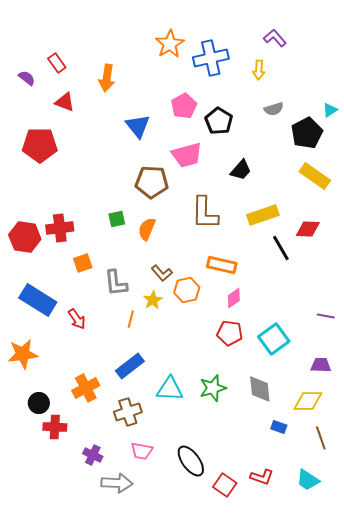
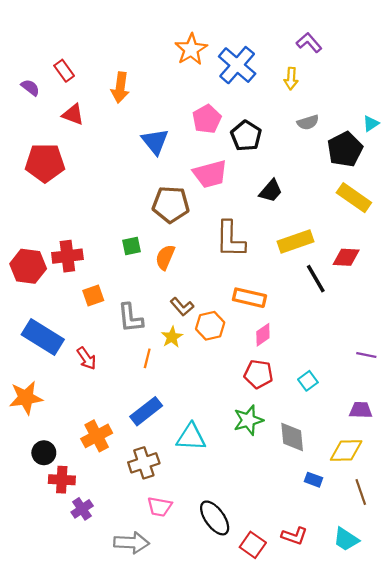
blue cross: (211, 58) -> (237, 65), turned -36
cyan square: (274, 339) -> (308, 381), size x0.6
green star: (213, 388) -> (248, 420), moved
purple cross: (93, 455) -> (82, 509), moved, turned 30

